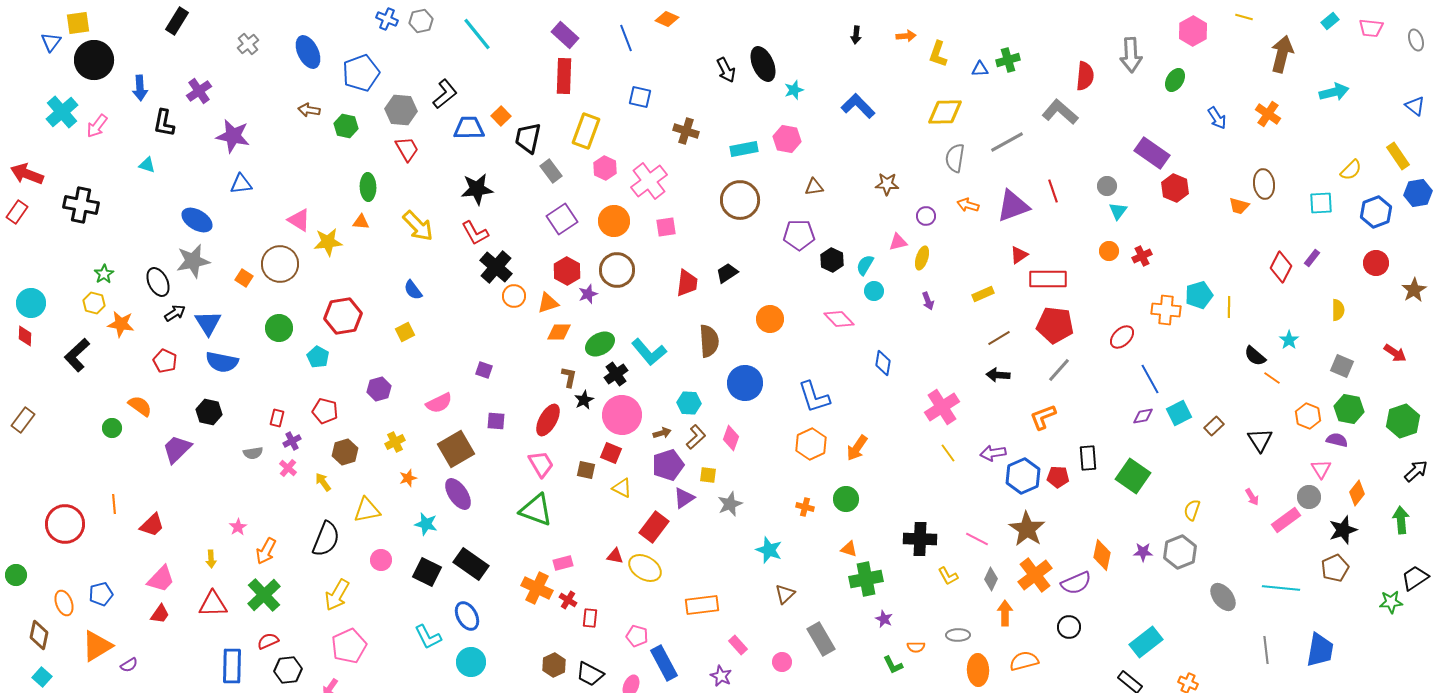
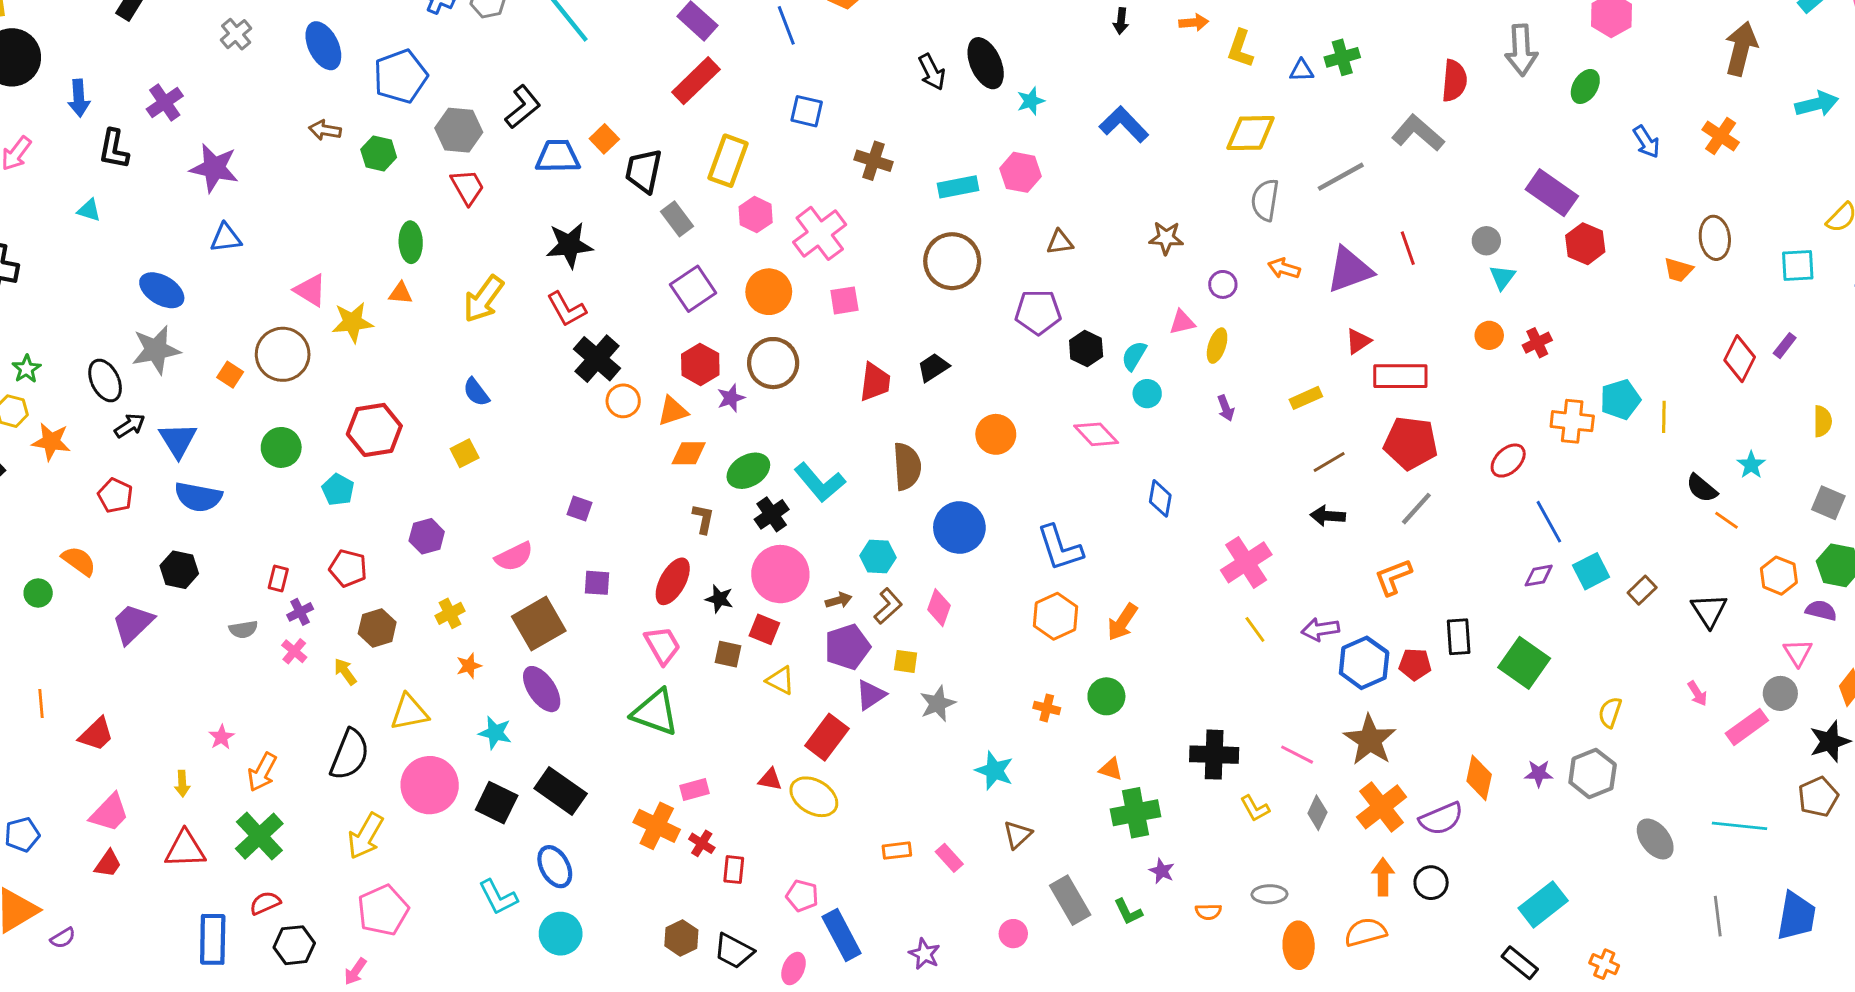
red rectangle: (564, 76) -> (696, 81), turned 44
yellow arrow: (418, 226) -> (483, 299), turned 80
black star: (584, 400) -> (719, 599), moved, turned -30
pink circle: (381, 560) -> (430, 785), size x1.8
orange rectangle: (702, 605) -> (897, 851), size x0.6
orange arrow: (1005, 613) -> (1383, 877), moved
pink rectangle: (738, 645) -> (949, 858), moved
green L-shape: (893, 665) -> (1128, 912), moved

